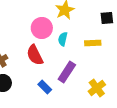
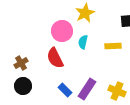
purple rectangle: (67, 72) -> (87, 89), moved
yellow cross: (97, 88) -> (117, 91), turned -30

